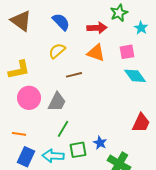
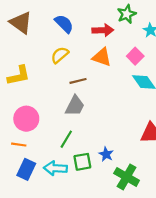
pink square: (127, 52) -> (135, 56), turned -35
pink circle: (29, 98) -> (26, 119), moved
gray trapezoid: (57, 102) -> (75, 106), moved

